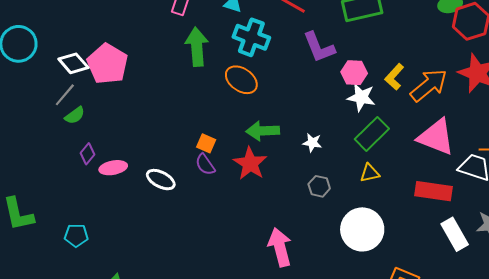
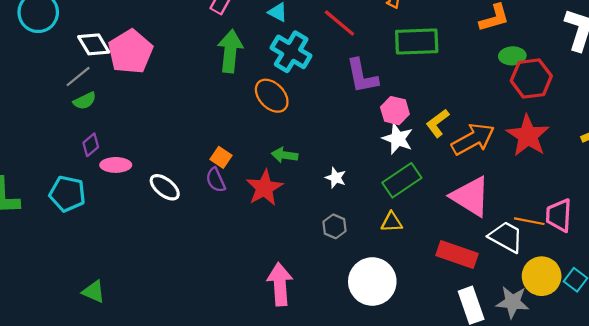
green arrow: (263, 131) -> (285, 155), size x0.7
cyan pentagon: (76, 235) -> (67, 194), moved, size x1.4

